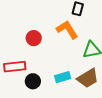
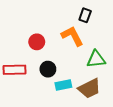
black circle: (33, 81) -> (48, 69), moved

